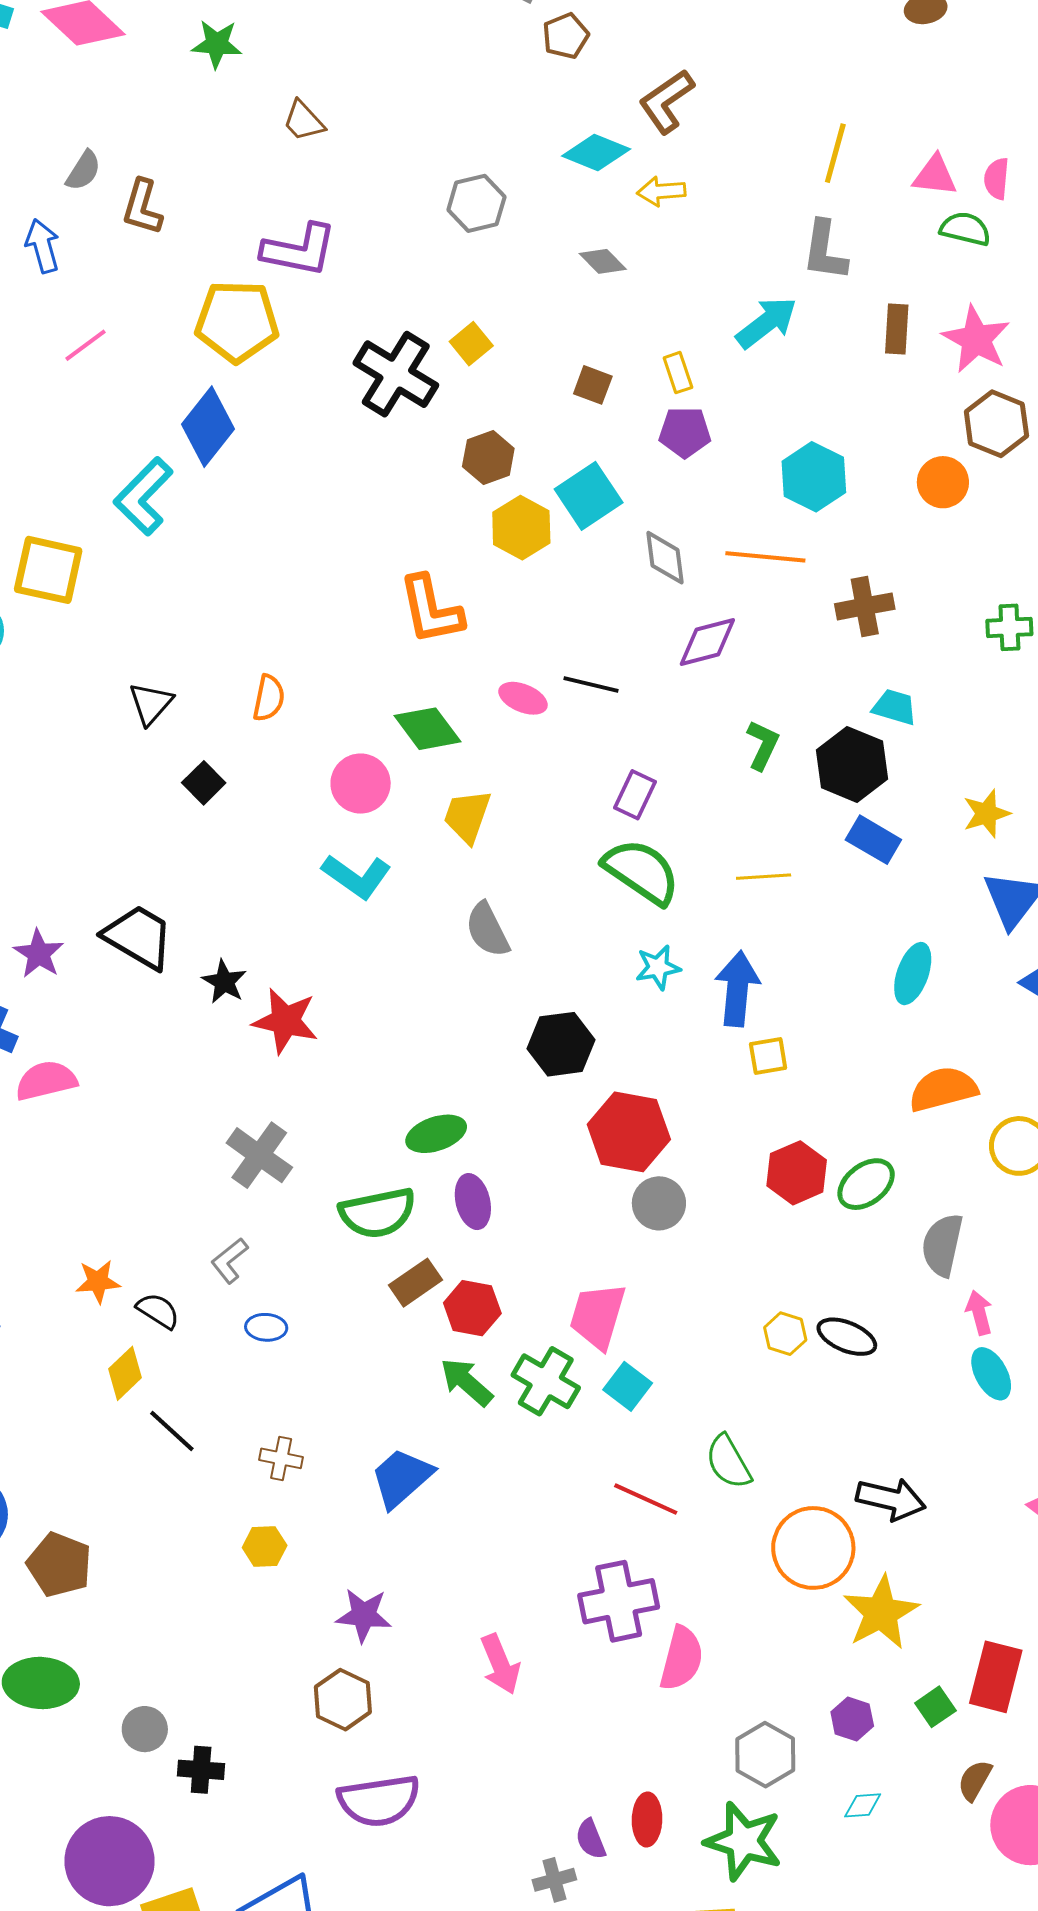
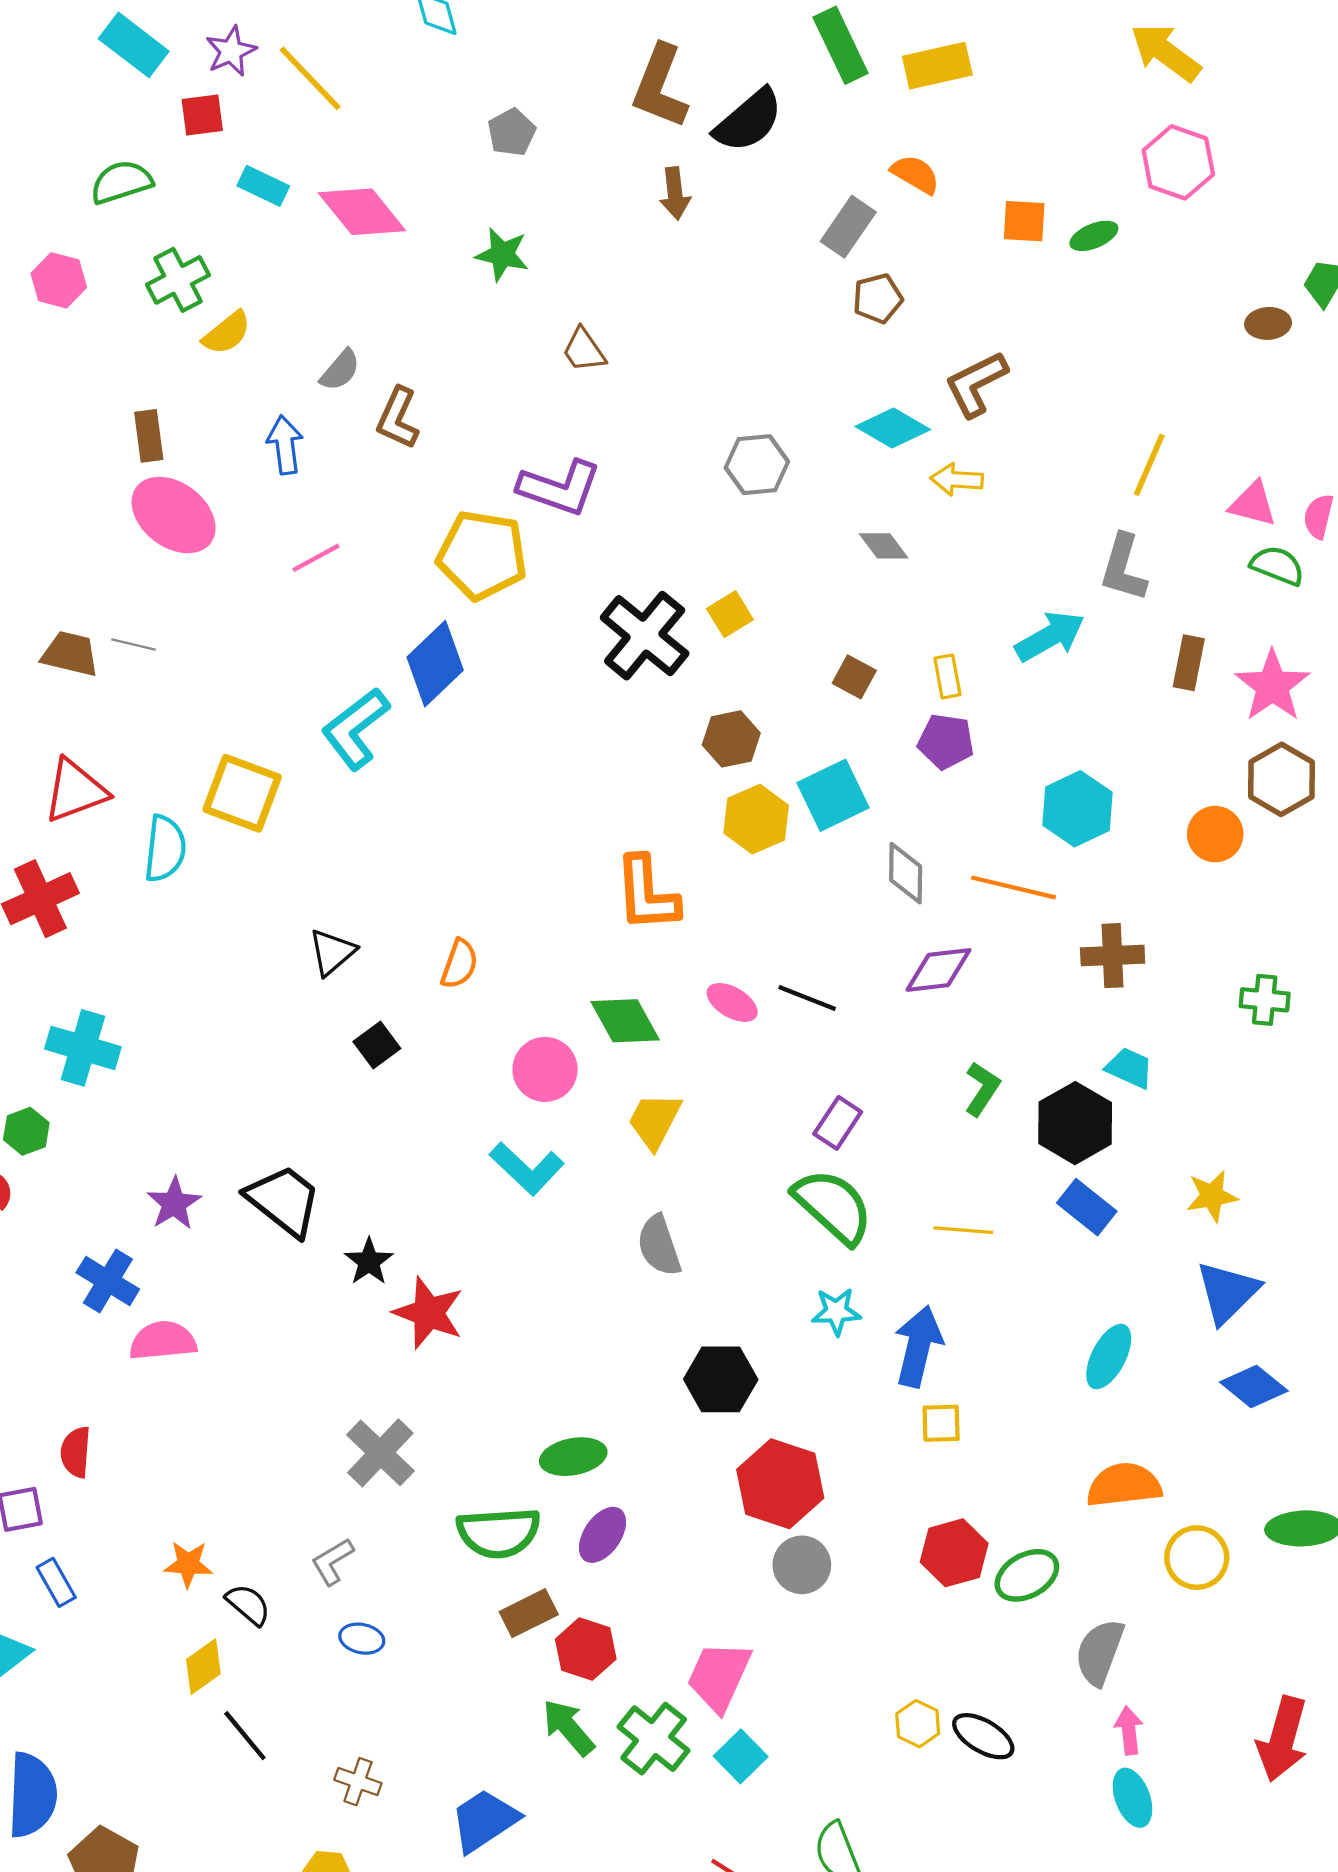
purple ellipse: (473, 1202) -> (602, 1535), turned 40

